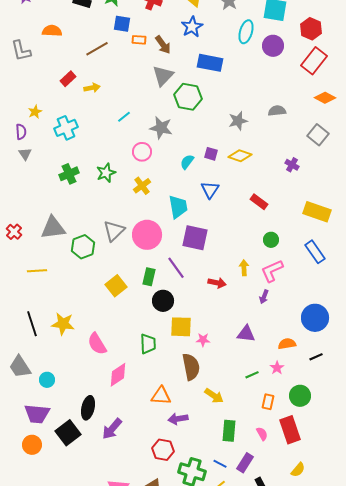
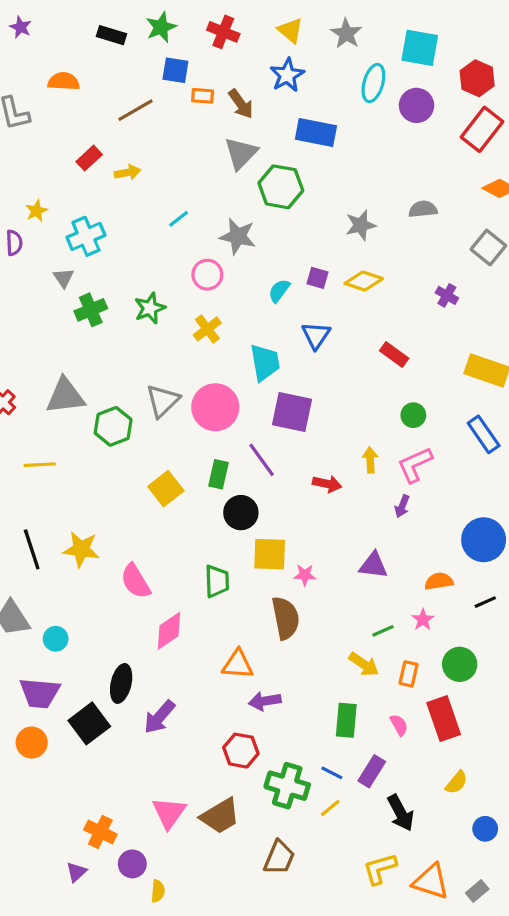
gray triangle: (25, 154) -> (64, 278), moved
yellow arrow: (214, 396) -> (364, 664), moved

